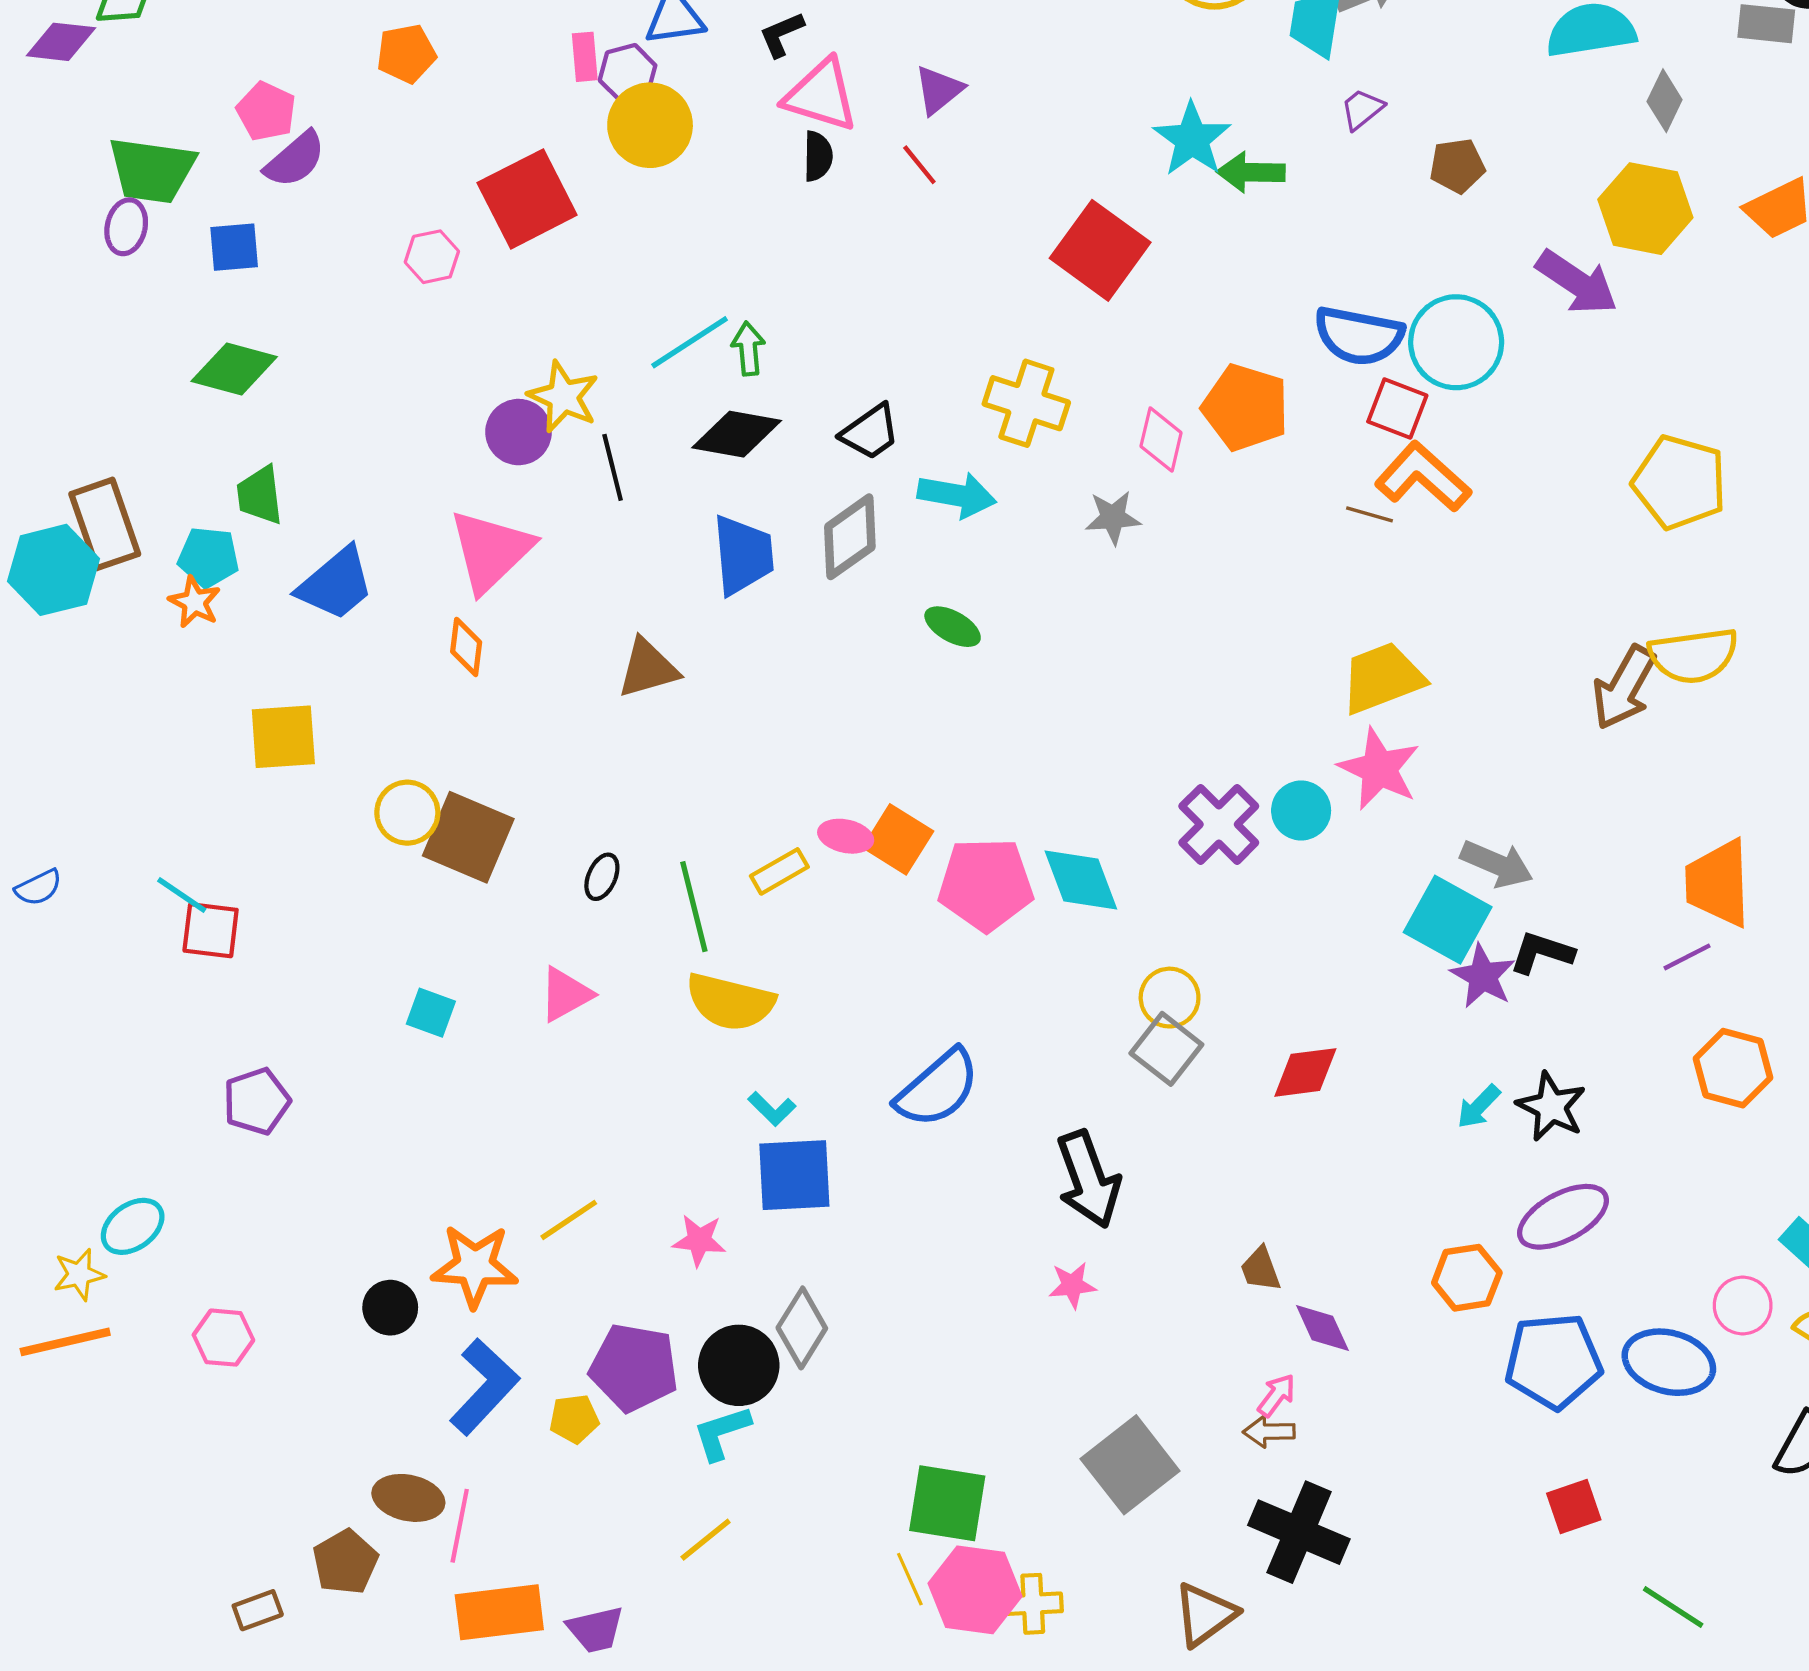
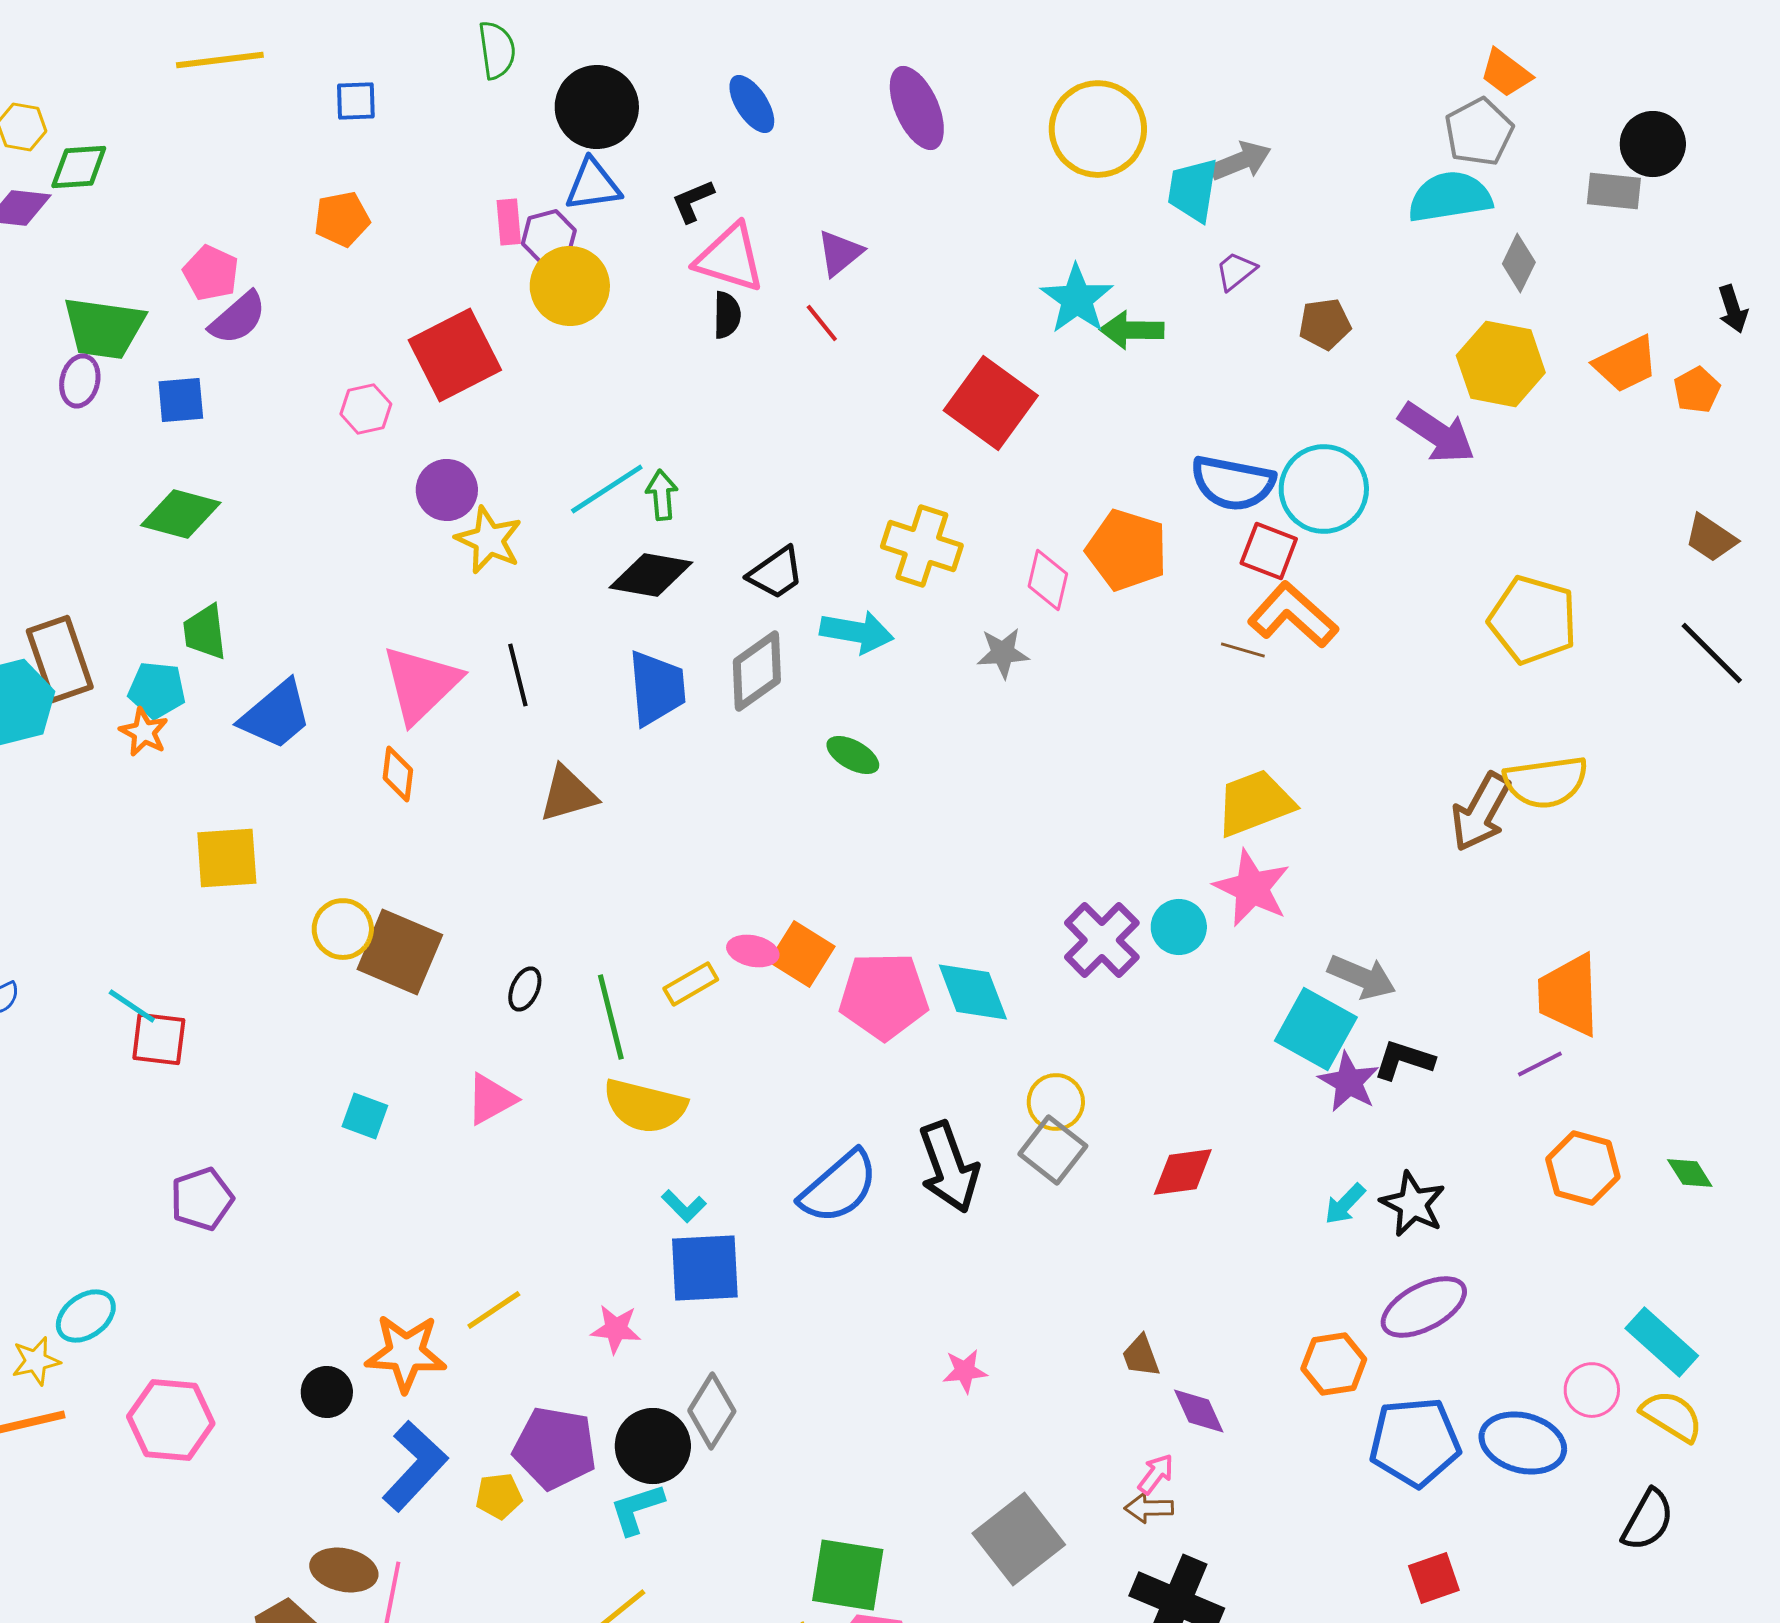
purple circle: (519, 432) -> (447, 490), moved
black line: (613, 467) -> (518, 675), moved
black arrow: (1088, 1179) -> (949, 1167), moved
pink hexagon: (223, 1338) -> (171, 1420), size x1.5

